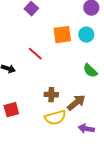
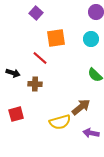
orange square: (62, 35) -> (56, 38), moved
brown cross: (51, 95) -> (35, 84), moved

